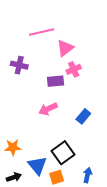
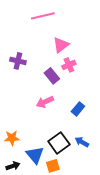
pink line: (42, 32) -> (43, 16), moved
purple rectangle: (56, 81) -> (52, 76), turned 56
blue arrow: (88, 175) -> (82, 142), moved, turned -72

